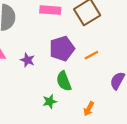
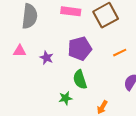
orange line: (91, 55) -> (120, 53), moved

